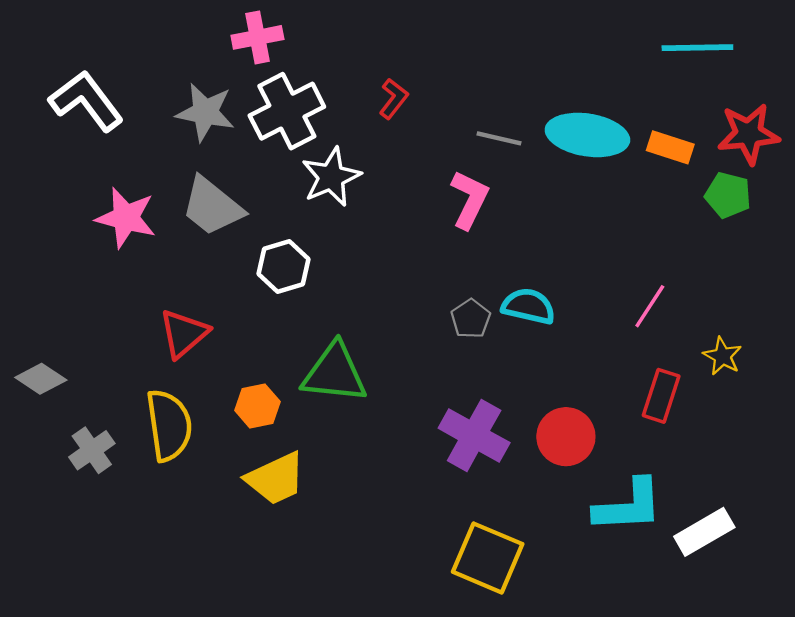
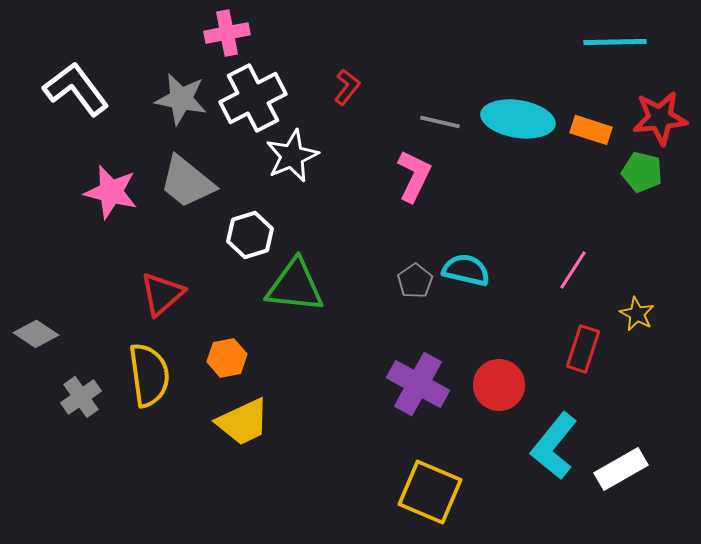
green triangle: (335, 373) -> (295, 286), moved
cyan L-shape: (628, 506) -> (554, 446), turned 132

